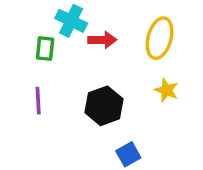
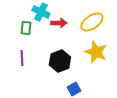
yellow ellipse: (160, 38) -> (92, 22), turned 40
yellow star: (166, 90) -> (96, 52), size x1.6

